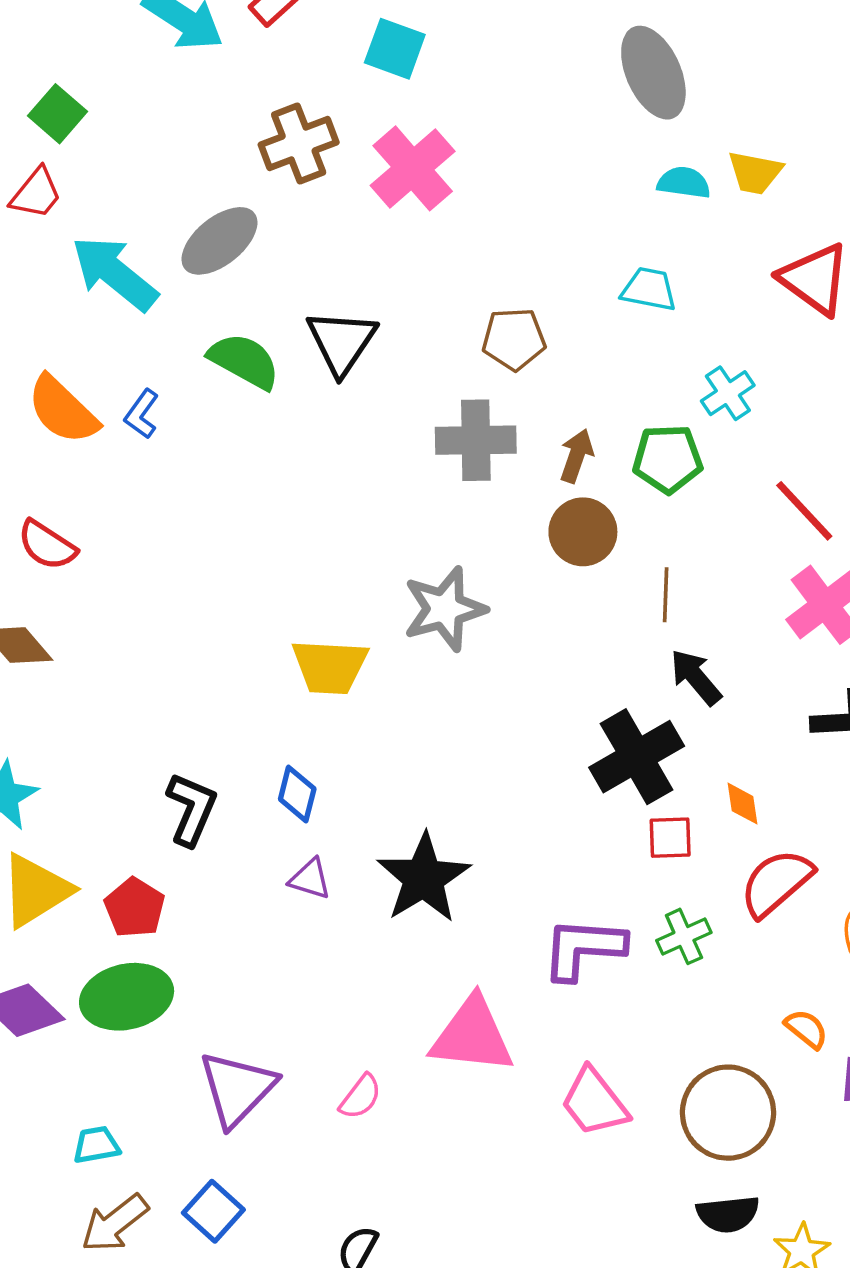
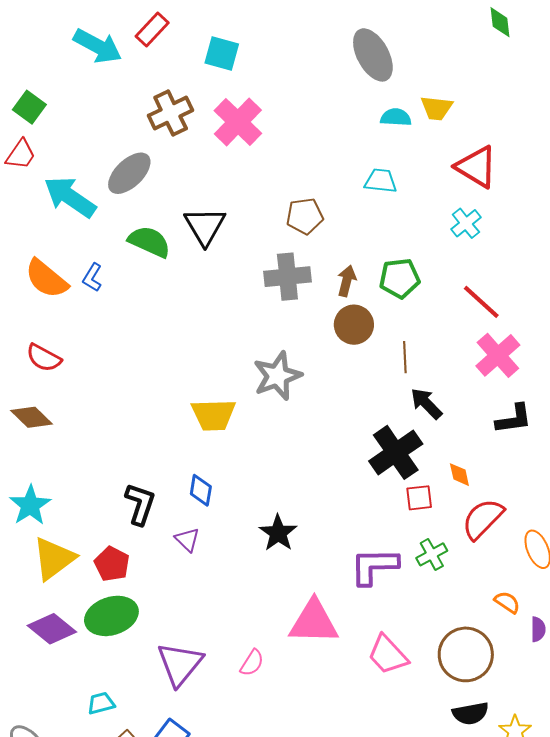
cyan cross: (728, 393) -> (466, 223), moved
black star: (424, 878) -> (278, 533), size x0.7
purple triangle: (310, 879) -> (187, 540), moved, turned 32

